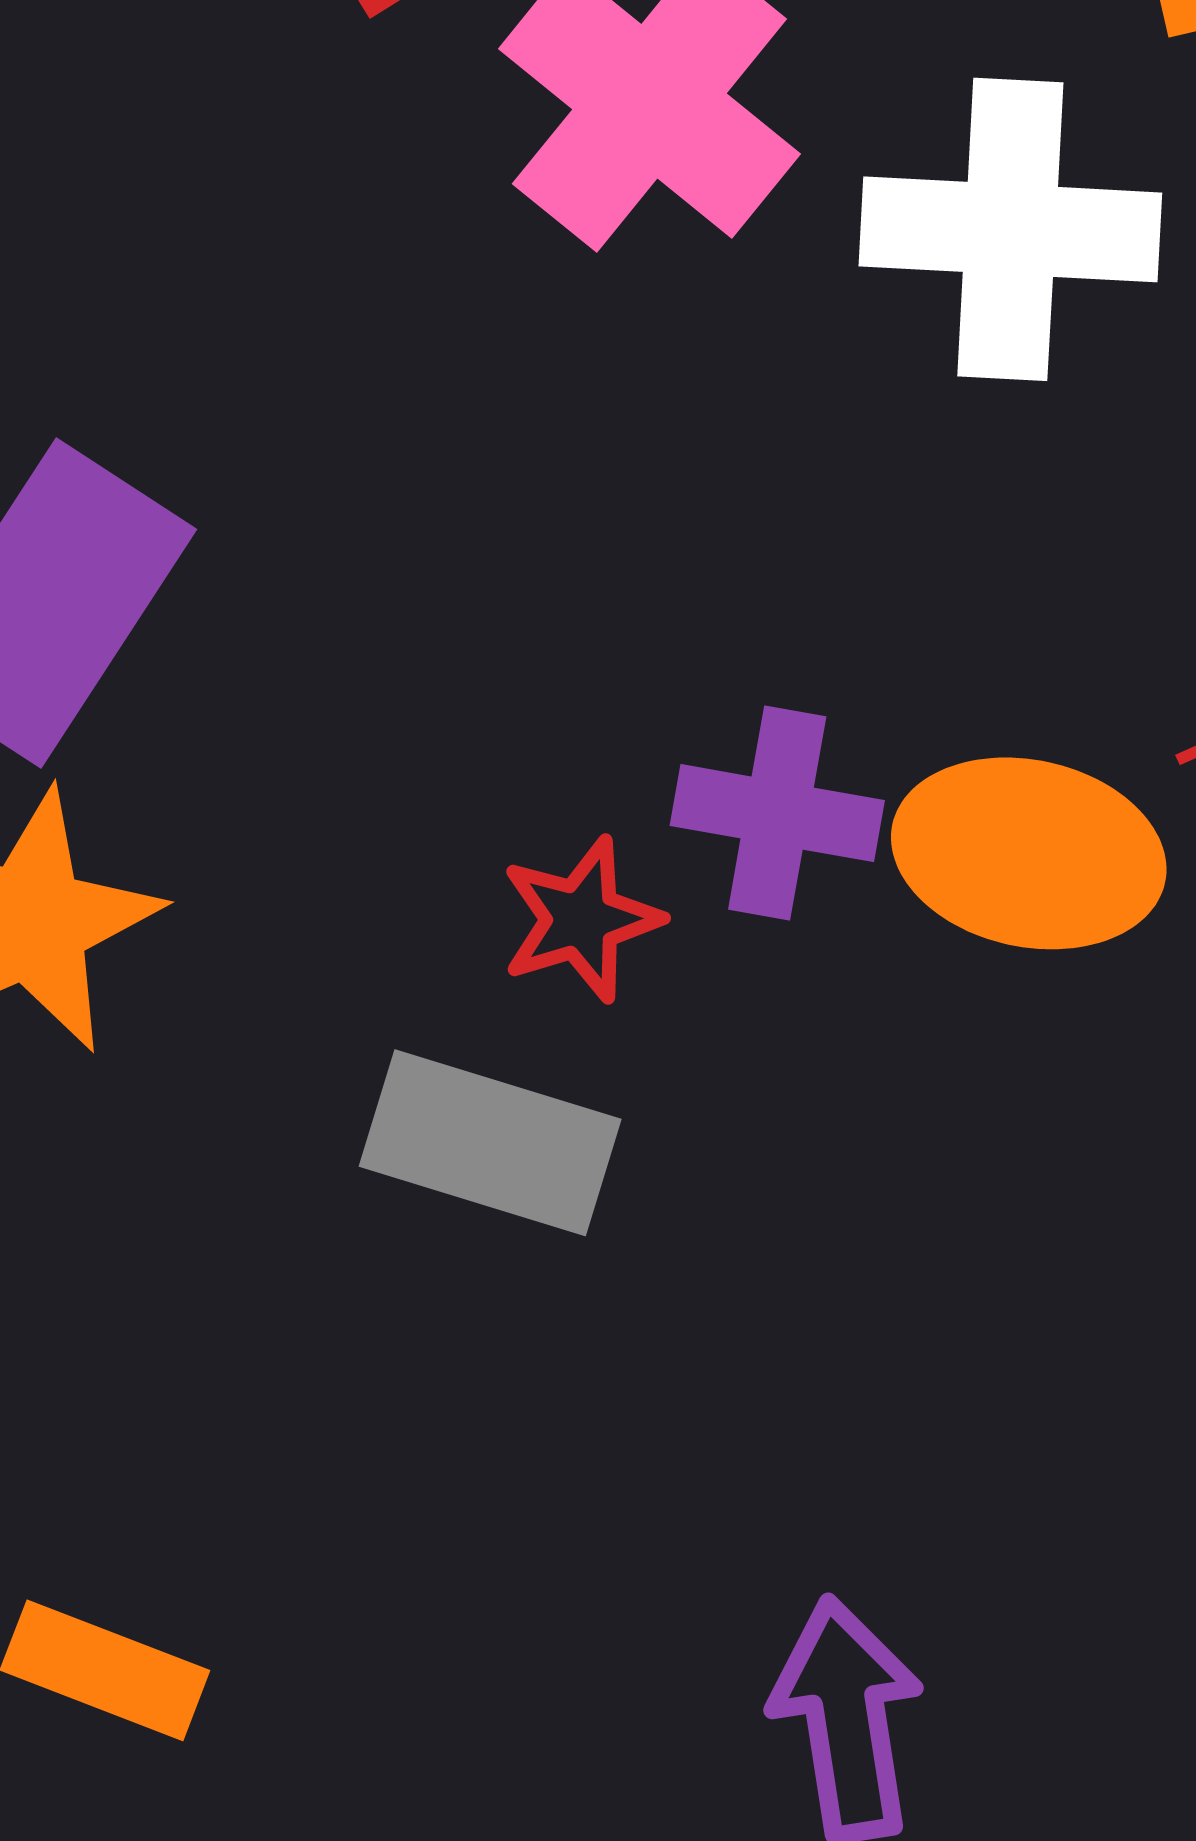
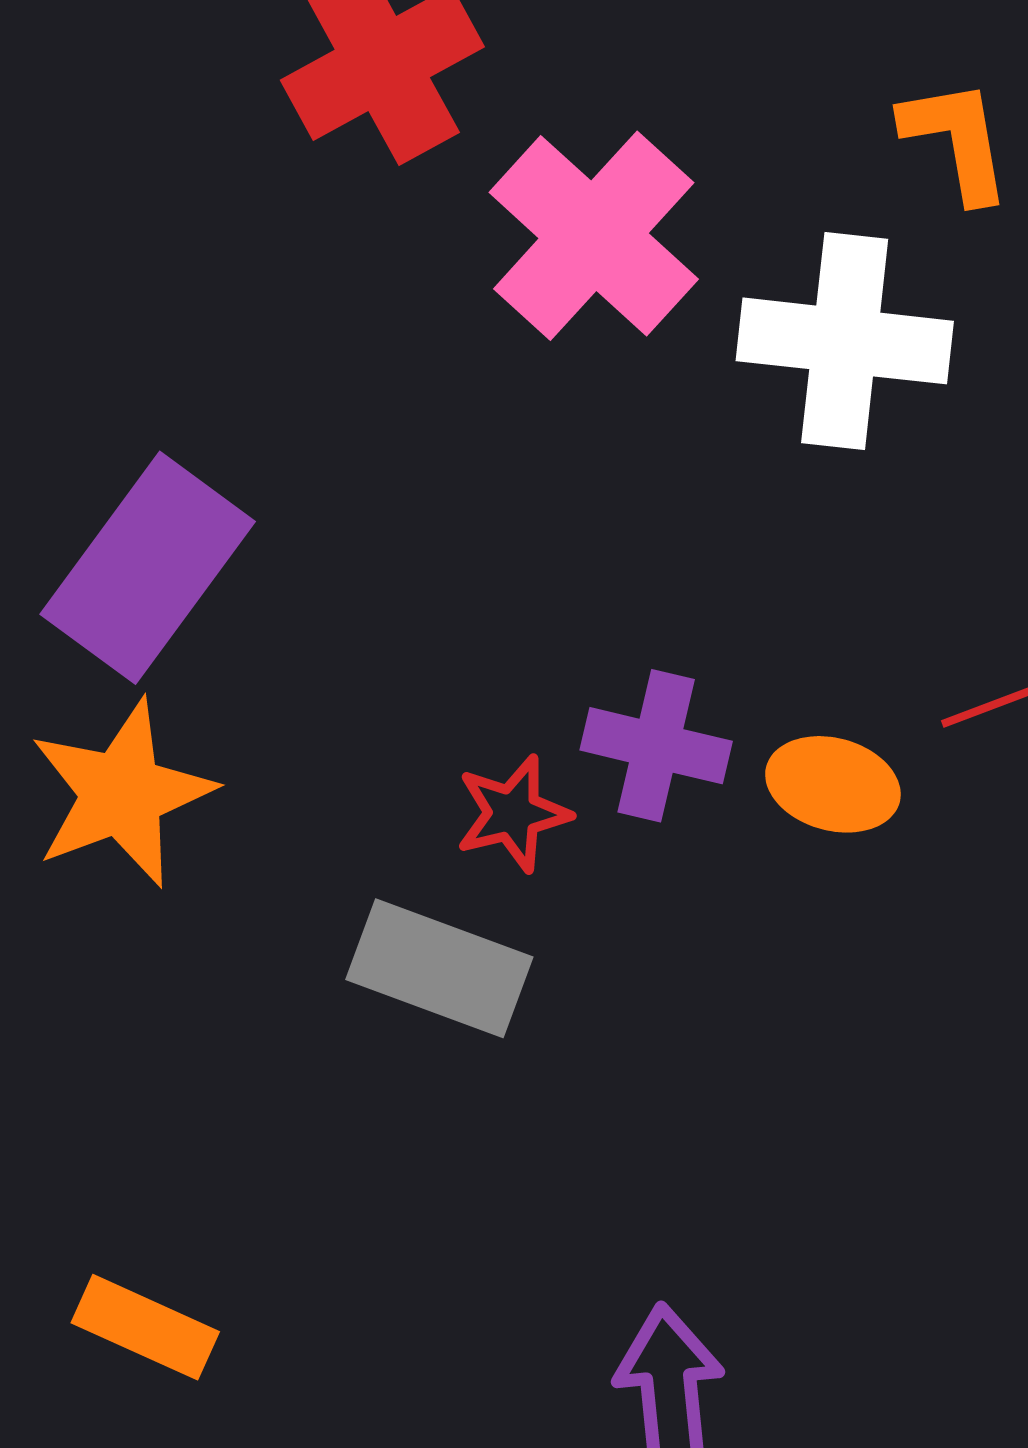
orange ellipse: (1029, 853) -> (833, 784), size x0.7

